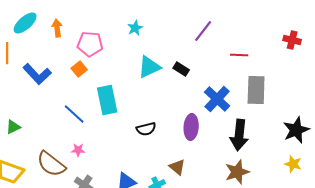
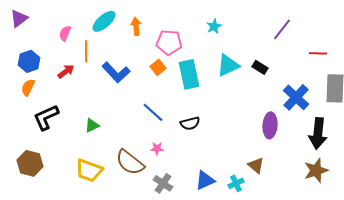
cyan rectangle: (107, 100) -> (189, 74), moved
black semicircle: (146, 129) -> (190, 123), moved

